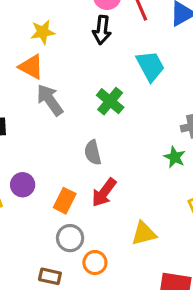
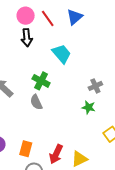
gray semicircle: (93, 153) -> (36, 102), moved
red arrow: (104, 192) -> (56, 154), moved

